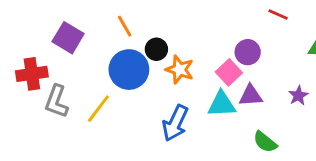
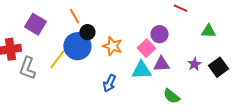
black circle: (156, 49) -> (87, 32), moved
yellow line: (98, 109) -> (57, 59), moved
blue arrow: (175, 123) -> (109, 83), size x0.7

